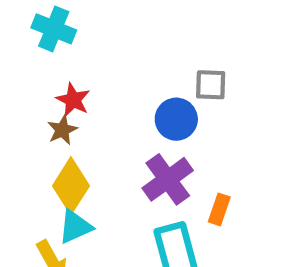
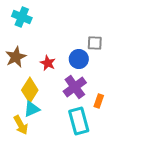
red star: (73, 100) -> (48, 63), moved
brown star: (62, 130) -> (16, 57), moved, size x1.5

